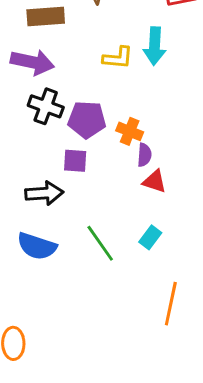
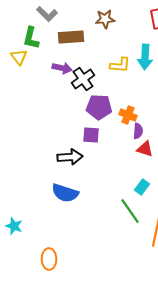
purple arrow: (32, 62) -> (62, 68), size x0.7
black cross: (46, 106) -> (83, 79), moved, turned 35
green line: (100, 243) -> (130, 211), moved

